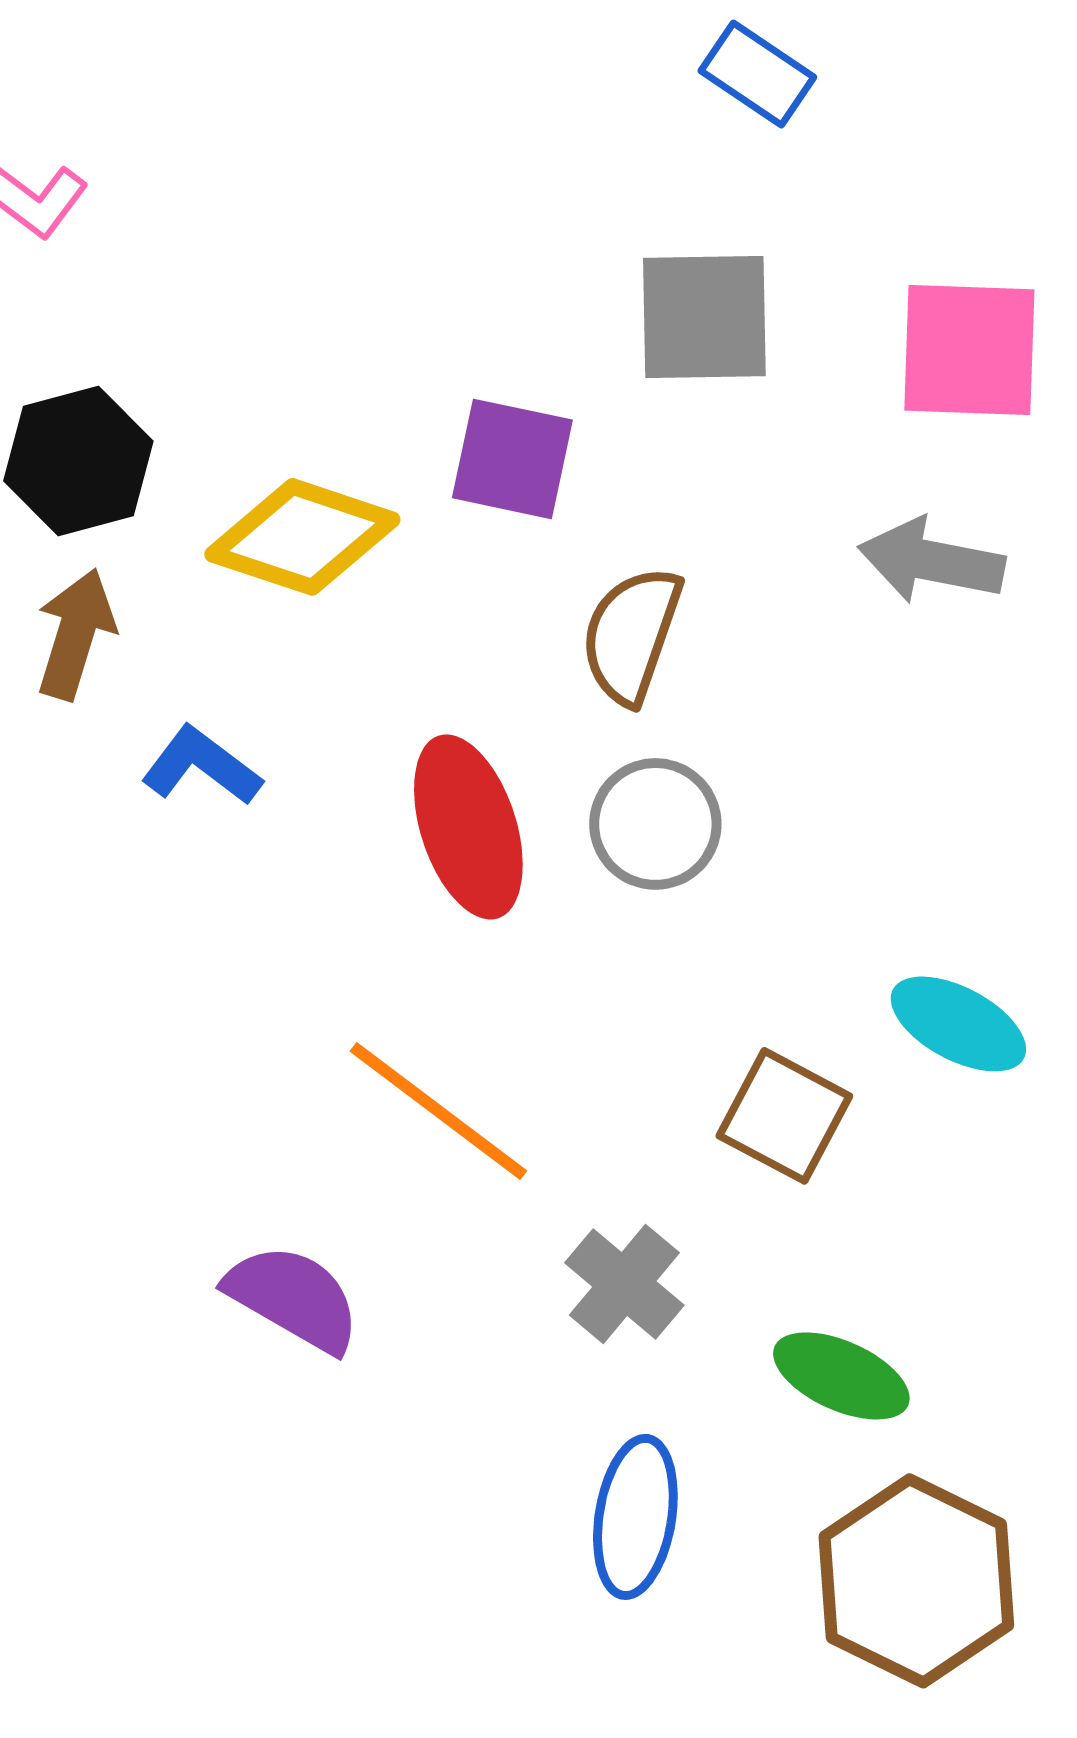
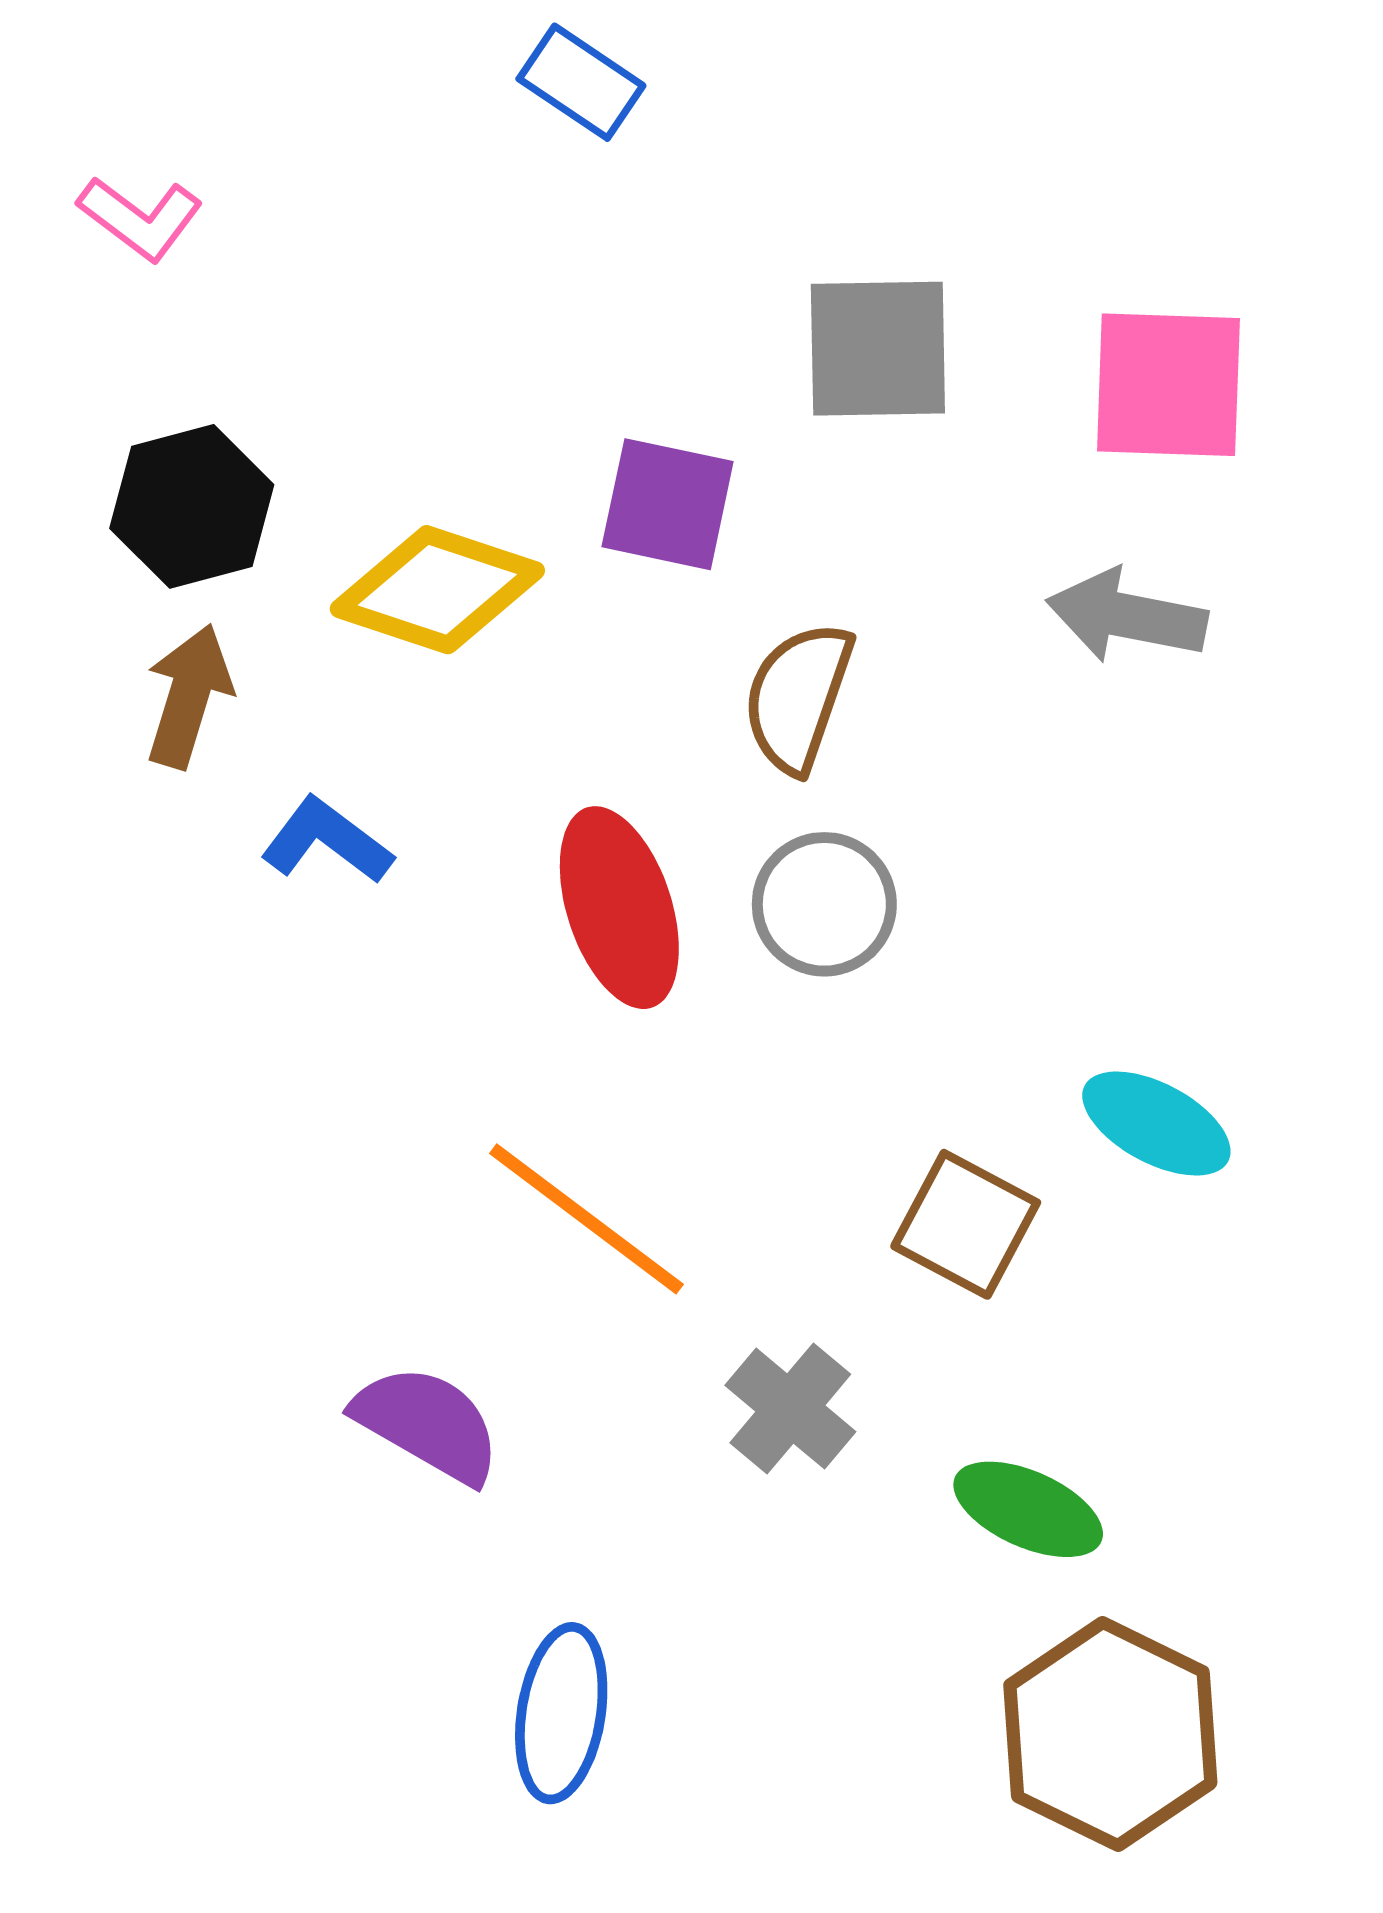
blue rectangle: (757, 74) -> (581, 82), moved
blue ellipse: (635, 1517) -> (561, 1713), moved

